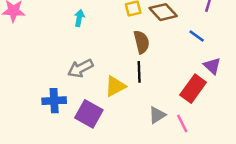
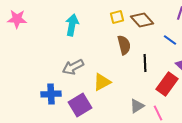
cyan arrow: (79, 18) -> (72, 25), size x1.5
black line: (139, 72) -> (145, 63), moved
purple square: (89, 114) -> (80, 105), turned 30

